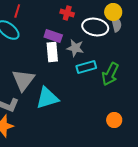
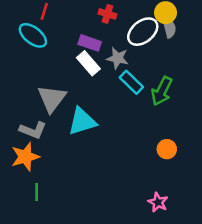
white ellipse: (95, 27) -> (143, 32), turned -50
white rectangle: (52, 52) -> (88, 63), turned -36
cyan rectangle: (86, 67) -> (131, 82), turned 60

